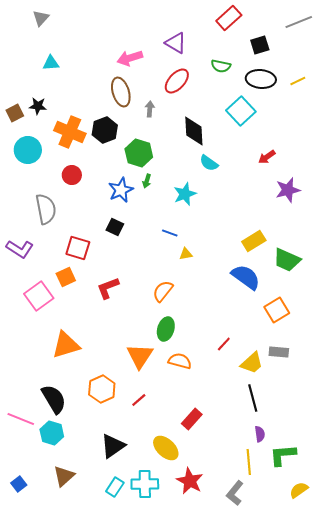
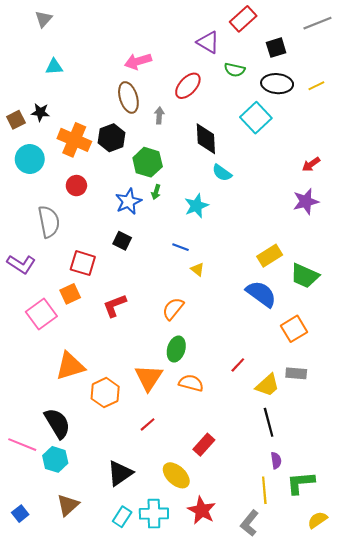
purple triangle: (176, 43) -> (208, 42), moved
red arrow: (267, 157) -> (311, 164), moved
yellow triangle: (186, 254) -> (197, 269), turned 48
orange hexagon: (102, 389) -> (105, 393), moved

